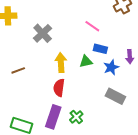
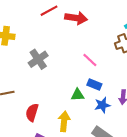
yellow arrow: (61, 63) -> (64, 121), moved
red semicircle: (59, 88) -> (32, 112), moved

